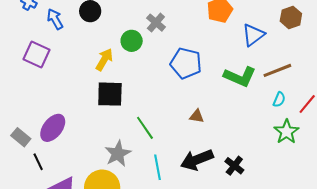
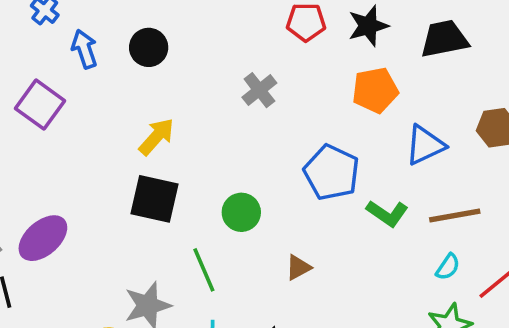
green circle: (132, 41) -> (241, 212), moved
blue pentagon: (186, 63) -> (332, 172), moved
green L-shape: (240, 77) -> (387, 213), size x0.7
brown triangle: (197, 116) -> (298, 267), turned -49

